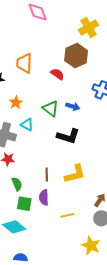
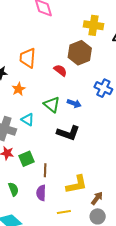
yellow cross: (89, 28) -> (94, 25), turned 36
orange star: (16, 103) -> (19, 89), moved
yellow L-shape: (75, 174) -> (77, 184), moved
green semicircle: (17, 184) -> (13, 189), moved
green square: (24, 204) -> (27, 159), moved, turned -35

